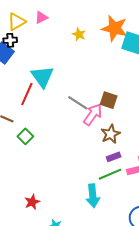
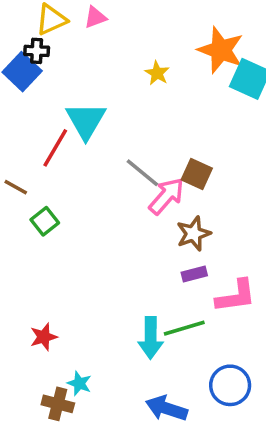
yellow star: (79, 34) -> (157, 73), moved
green line: (110, 174) -> (184, 328), moved

